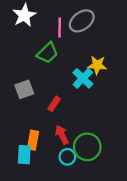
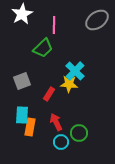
gray ellipse: (82, 21) -> (97, 20), moved
yellow star: (97, 65) -> (69, 84), moved
green circle: (87, 147) -> (79, 133), size x0.7
cyan rectangle: (24, 155) -> (22, 115), moved

